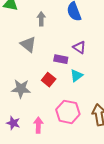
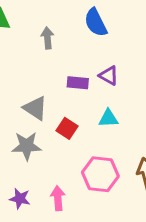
gray triangle: (28, 44) -> (35, 108), moved
purple rectangle: (61, 59) -> (78, 83), moved
cyan triangle: (76, 76) -> (108, 118), turned 40

